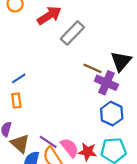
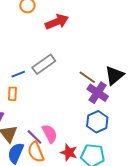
gray rectangle: (72, 33) -> (44, 64), moved
pink semicircle: (70, 148) -> (50, 134), moved

